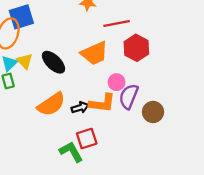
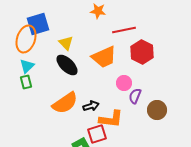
yellow triangle: (25, 61) -> (66, 43), moved
purple semicircle: (129, 96) -> (135, 96), size x0.7
orange L-shape: (102, 103) -> (111, 119), moved

